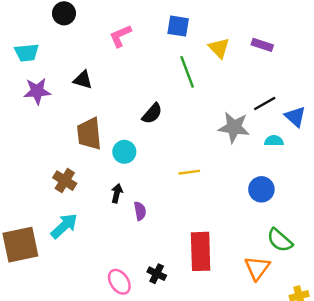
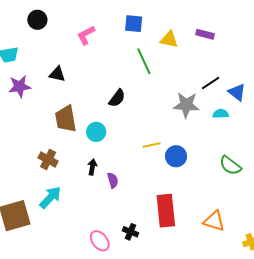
yellow triangle: (219, 48) -> (169, 39), turned -30
blue circle: (261, 189) -> (176, 156), moved
green semicircle: (280, 240) -> (230, 165), moved
orange triangle: (257, 268) -> (214, 221), turned -45

